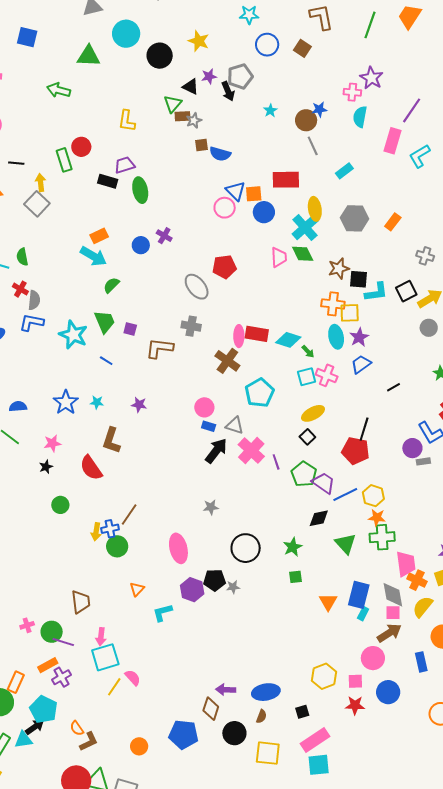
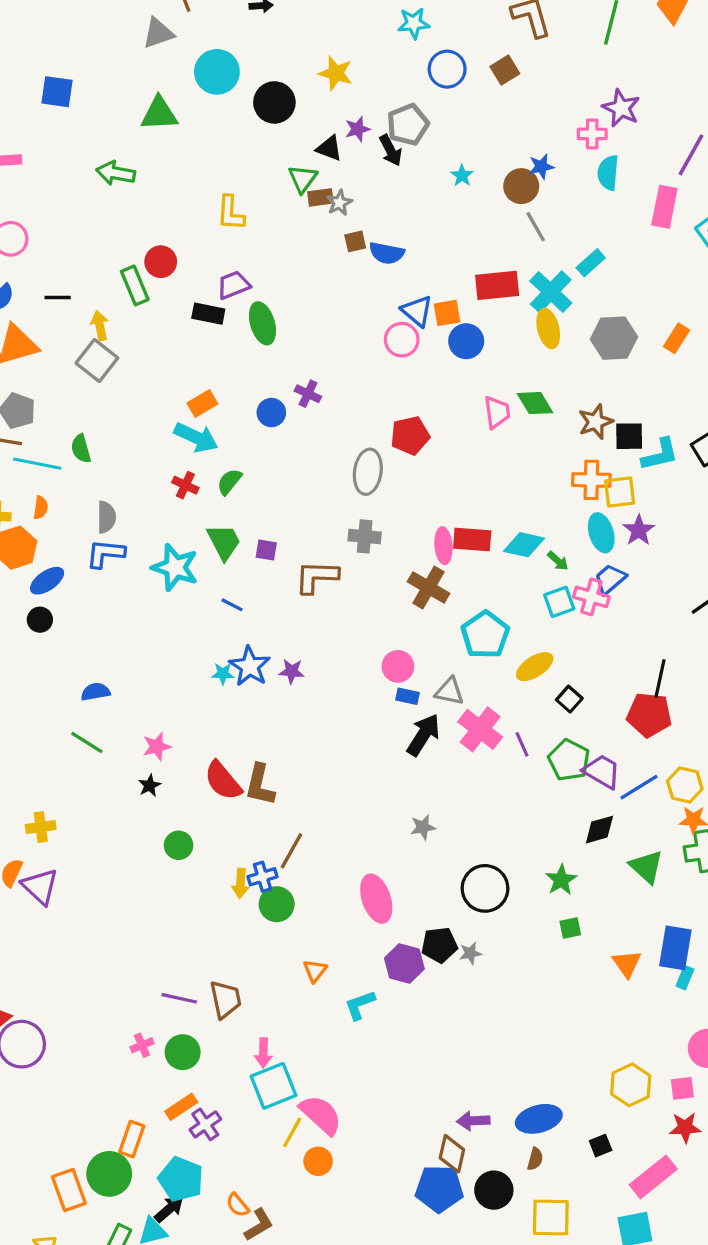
brown square: (302, 48) -> (505, 70), turned 30
cyan cross: (305, 228) -> (551, 292), moved
gray ellipse: (197, 287) -> (368, 472), turned 52
red cross: (20, 289) -> (185, 485), moved
blue trapezoid: (361, 364) -> (610, 579), moved
blue star: (66, 402) -> (250, 666), moved
yellow ellipse: (313, 413) -> (535, 667), moved
brown L-shape: (111, 440) -> (260, 785), moved
purple line: (63, 642) -> (179, 998), moved
pink semicircle: (133, 678) -> (321, 1115), size x1.6
blue pentagon: (183, 734) -> (439, 1189), moved
pink rectangle: (315, 740) -> (653, 1177), moved
orange circle: (139, 746) -> (318, 1161), moved

